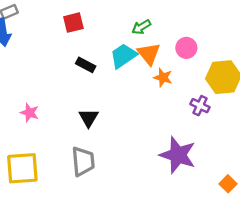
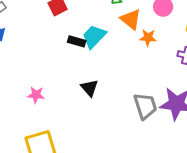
cyan trapezoid: (123, 56) -> (94, 36), moved
gray trapezoid: (83, 161) -> (145, 106), moved

